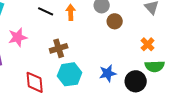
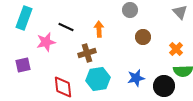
black line: (46, 11) -> (66, 27), moved
orange arrow: (71, 12) -> (99, 29), moved
brown circle: (115, 21) -> (143, 37), moved

